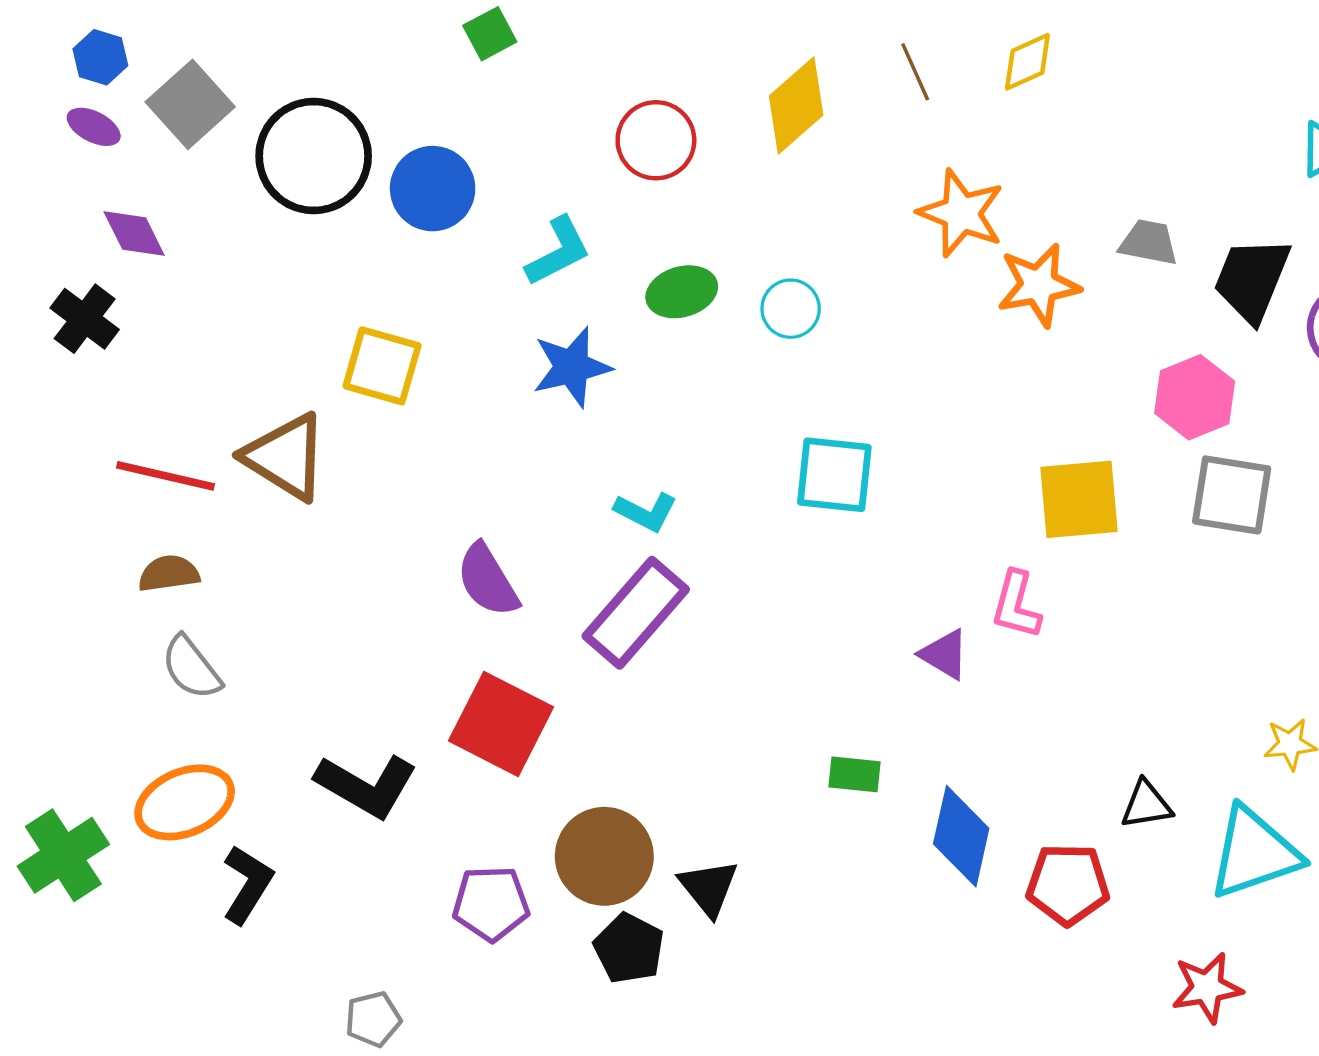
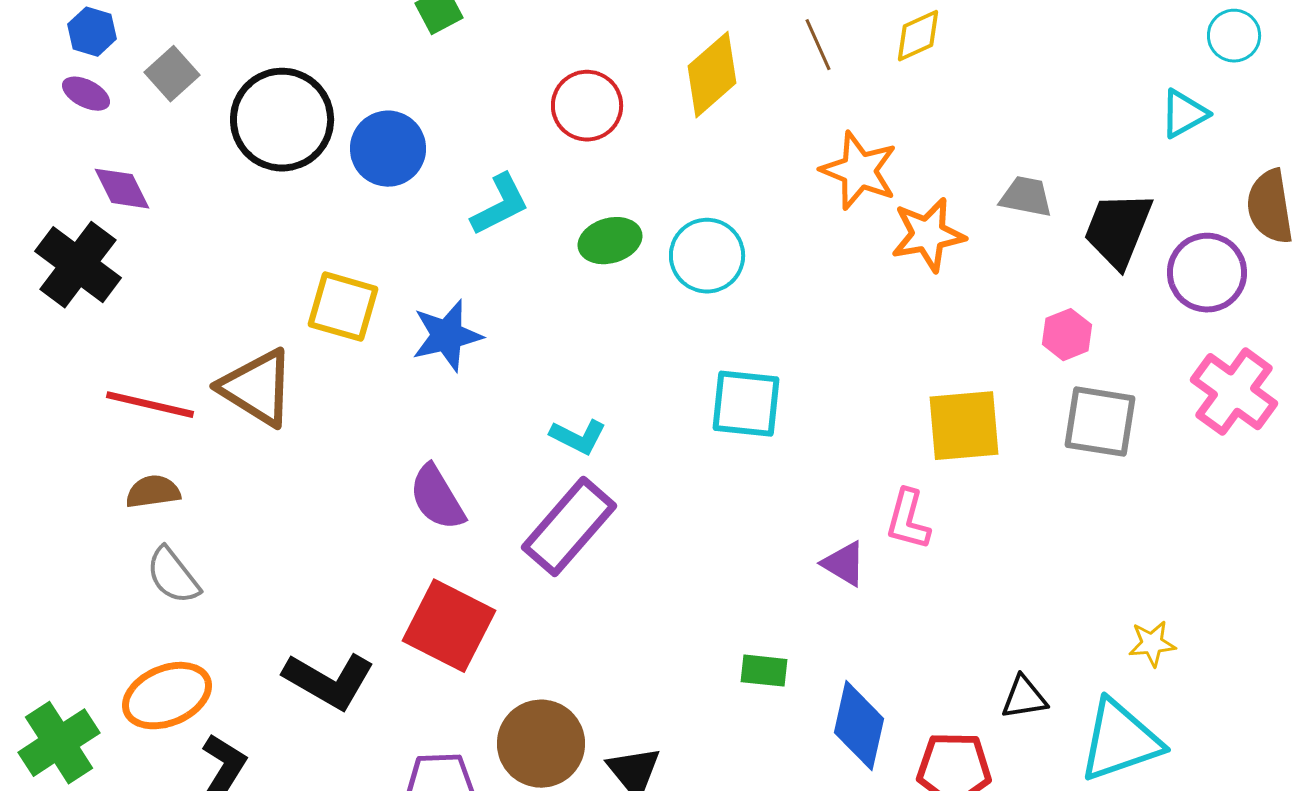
gray square: (190, 104) -> (172, 74), size x0.7
cyan circle: (791, 309) -> (707, 256), size x1.4
black cross: (85, 319) -> (78, 265), size x1.4
blue star: (572, 367) -> (447, 336), moved
pink hexagon: (1195, 397) -> (1067, 335), size x0.7

